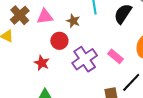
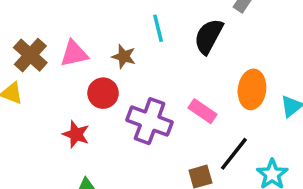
purple cross: (85, 59) -> (150, 121), turned -30

